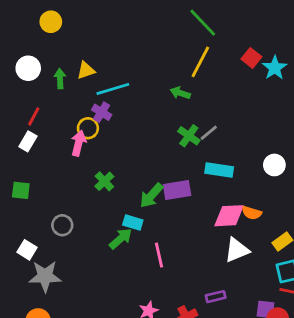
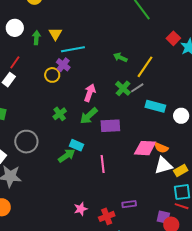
yellow line: (200, 62) -> (145, 67), moved
yellow triangle: (86, 70) -> (55, 34), turned -48
pink arrow: (79, 143) -> (90, 93), moved
cyan rectangle: (219, 170) -> (155, 106), moved
green arrow: (151, 195) -> (89, 116), moved
gray circle: (62, 225) -> (26, 142), size x1.5
white triangle: (237, 250) -> (163, 165), moved
pink line: (159, 255) -> (103, 164), moved

